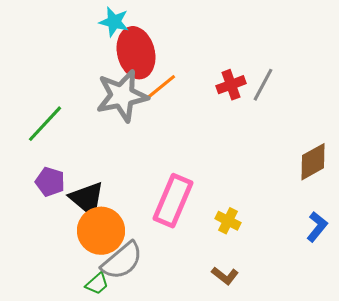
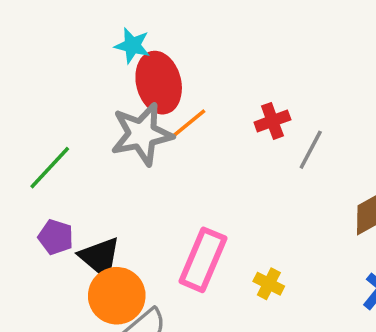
gray line: (263, 85) -> (311, 150), moved

